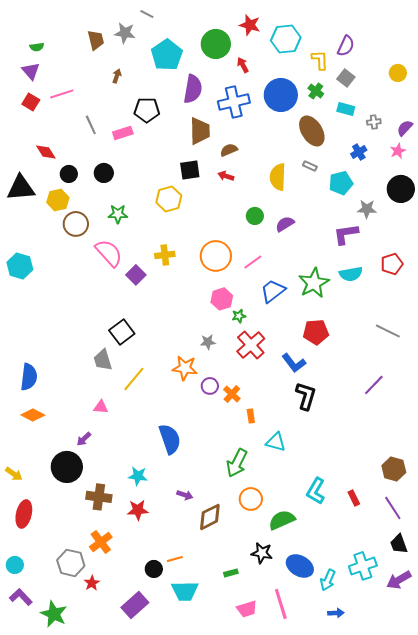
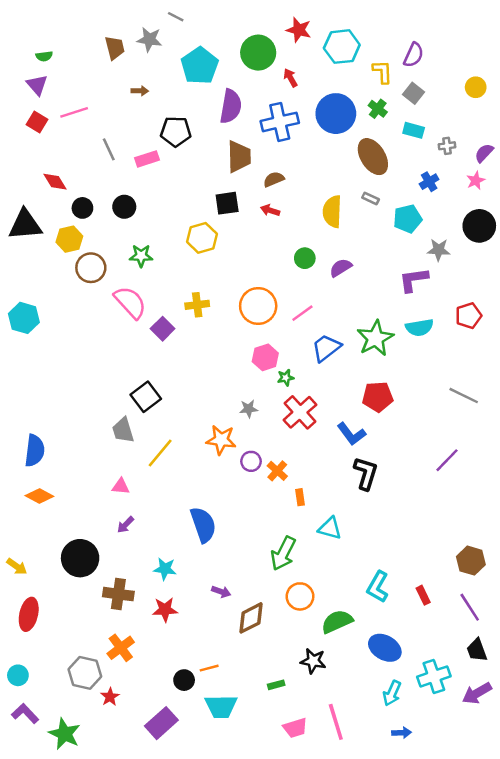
brown arrow: (117, 76) -> (140, 91), turned 72
purple arrow: (84, 439) -> (125, 525), moved
blue ellipse: (300, 566) -> (385, 648), moved

